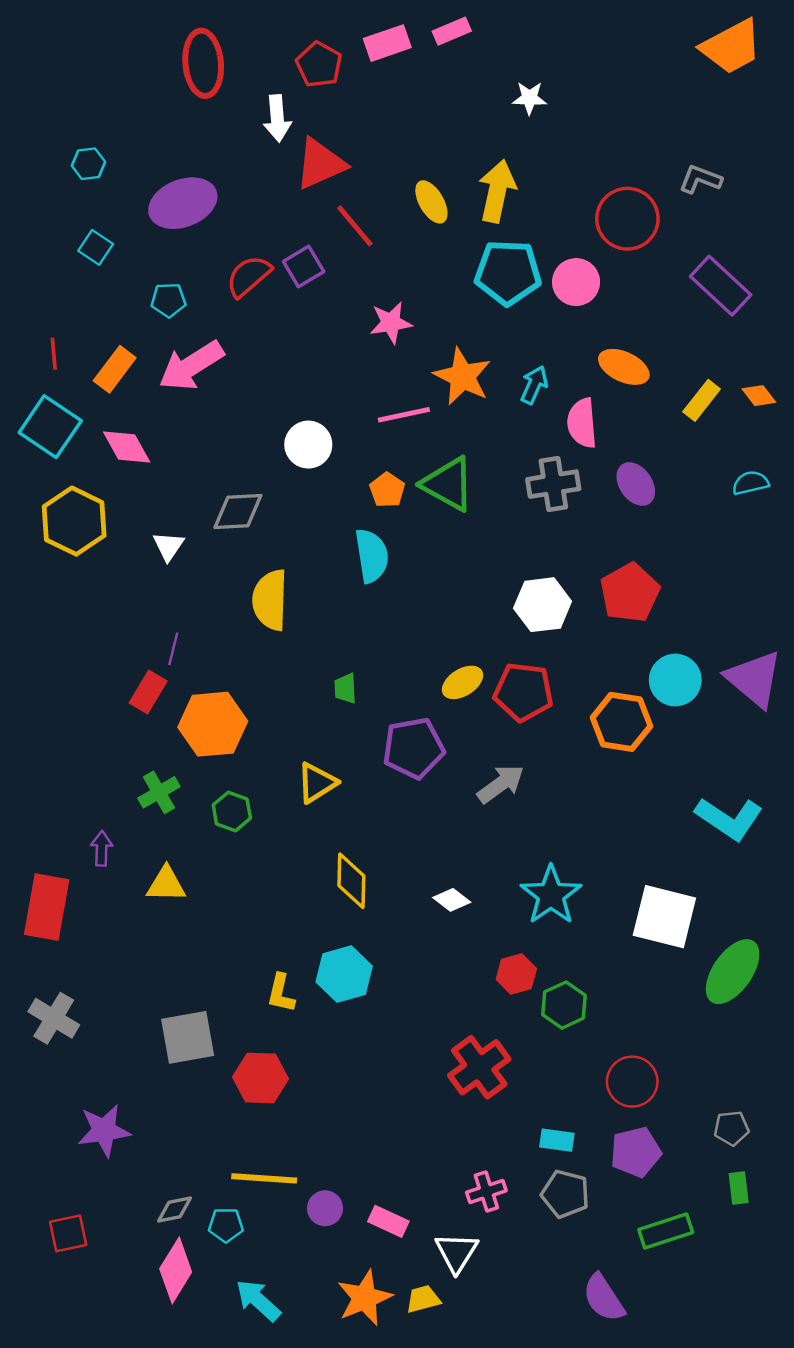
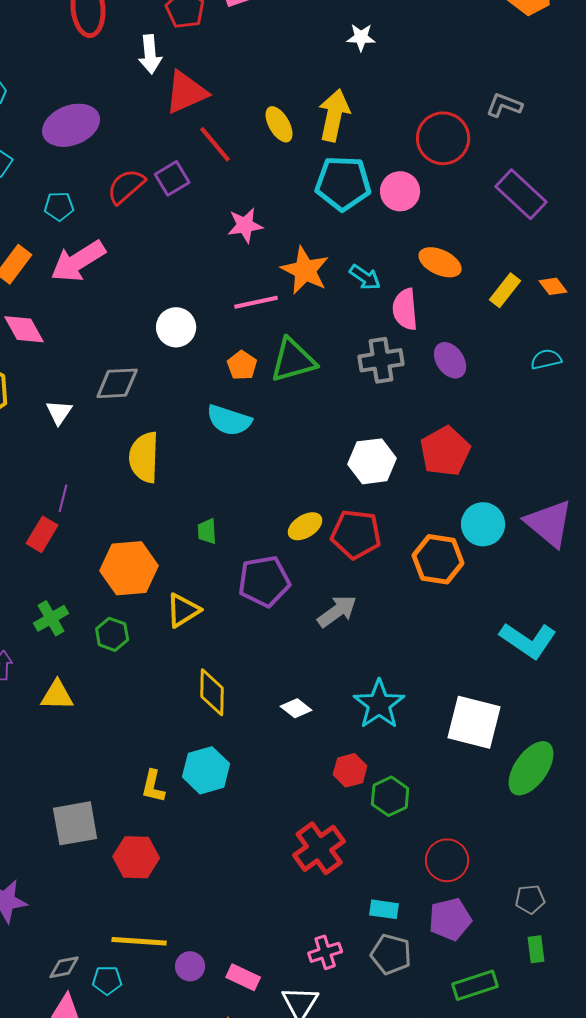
cyan arrow: (534, 385) -> (365, 277), turned 100
green triangle: (448, 484) -> (293, 360), turned -45
cyan semicircle: (372, 556) -> (229, 420), turned 117
orange hexagon: (213, 724) -> (129, 568), moved

